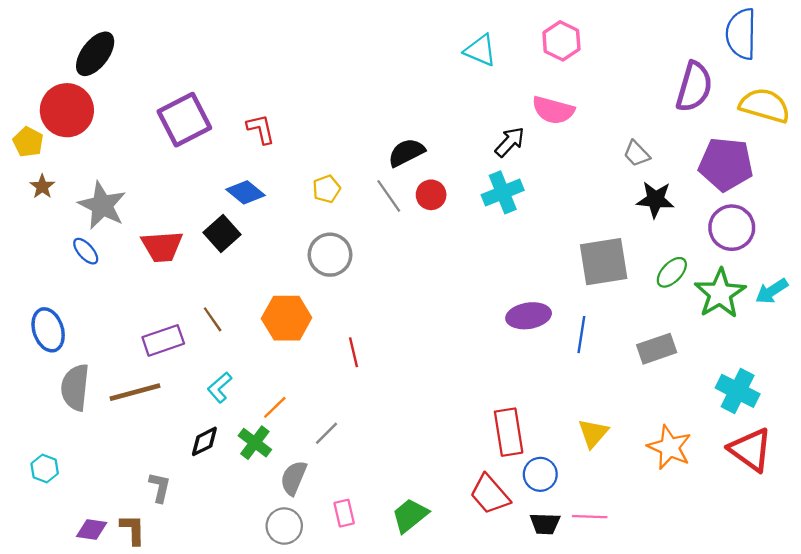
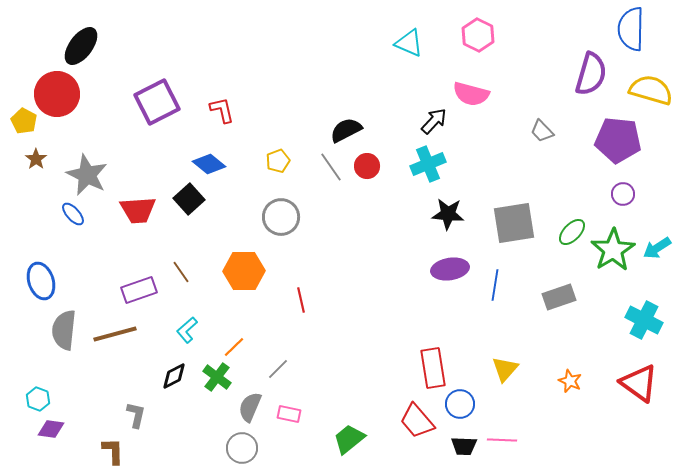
black star: (655, 199) -> (448, 214), moved
purple circle: (732, 228) -> (623, 194), size x0.6
cyan cross: (738, 391) -> (644, 320), moved
orange star: (669, 447) -> (570, 381), size x0.6
pink rectangle: (344, 513) -> (289, 414), moved, turned -65
purple diamond: (92, 530) -> (51, 429), moved

